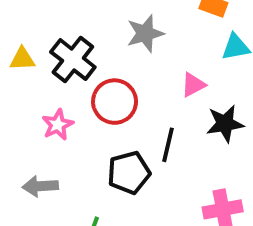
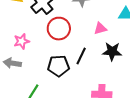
pink star: (58, 125) -> (22, 41), moved

